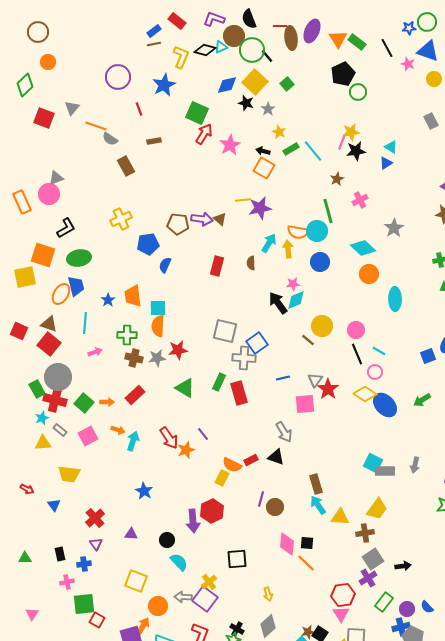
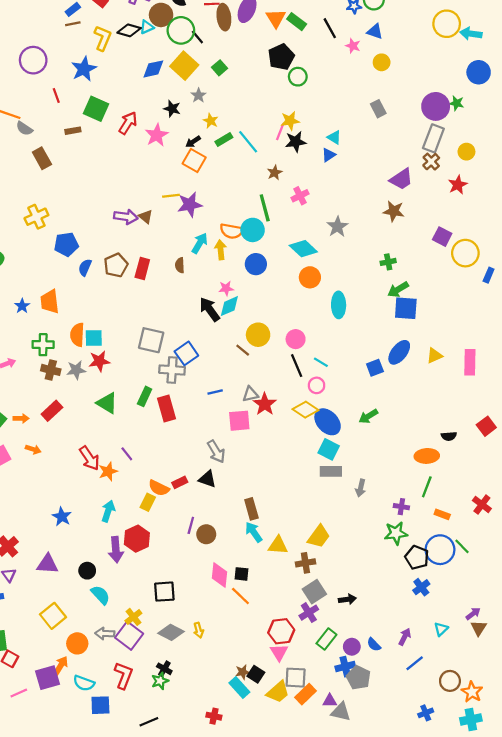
blue triangle: (428, 51) -> (375, 31), size x0.7
black star: (246, 103) -> (172, 109), moved
green square: (197, 113) -> (96, 109), moved
black arrow: (263, 151) -> (193, 142), turned -48
brown pentagon: (178, 224) -> (116, 265), moved, turned -30
cyan square: (158, 308) -> (94, 338), moved
gray triangle: (315, 380) -> (250, 394), turned 42
cyan arrow: (133, 441) -> (108, 511), moved
cyan square: (373, 463) -> (329, 449), moved
gray rectangle: (385, 471) -> (331, 471), moved
purple triangle: (131, 534) -> (47, 564), size x1.5
yellow square: (136, 581) -> (53, 616), turned 30
gray diamond: (268, 626) -> (171, 632), moved, turned 70

